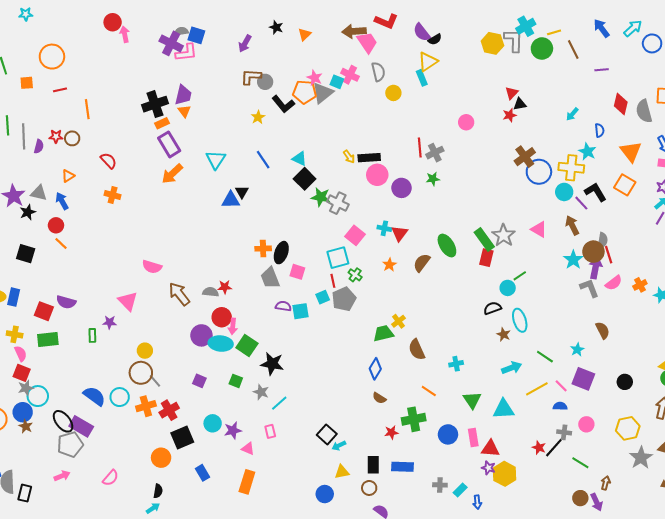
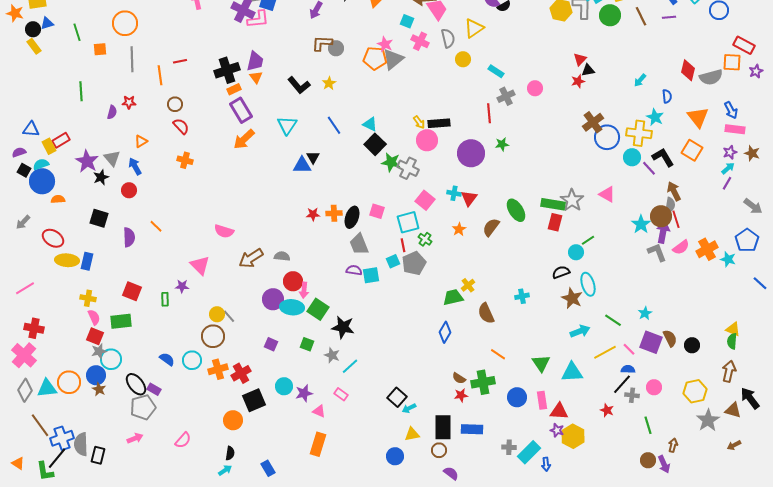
yellow triangle: (428, 62) -> (474, 28), moved
purple line: (602, 70) -> (669, 17), moved
cyan rectangle: (422, 78) -> (496, 71), moved, turned -35
cyan square: (337, 82) -> (407, 21), moved
red line: (60, 90) -> (180, 61), moved
black L-shape: (283, 104) -> (299, 85), moved
gray semicircle: (644, 111) -> (711, 77), turned -90
gray line: (24, 136) -> (132, 59), moved
brown circle: (72, 138) -> (175, 104), moved
gray cross: (435, 153) -> (506, 96), moved
pink circle: (377, 175) -> (427, 140), moved
purple circle: (402, 188) -> (471, 153), size x1.4
gray triangle: (39, 193) -> (112, 158), turned 36
brown arrow: (572, 225) -> (674, 191), moved
green rectangle: (484, 239) -> (553, 204), turned -45
orange line: (61, 243) -> (156, 226), moved
pink square: (297, 272) -> (377, 211), moved
gray trapezoid: (270, 278) -> (359, 244), moved
orange cross: (640, 285) -> (707, 249), size x1.5
red star: (225, 287) -> (313, 214), moved
brown arrow: (179, 294) -> (251, 258), turned -85
purple semicircle: (66, 302) -> (129, 237), moved, turned -108
red square: (44, 311) -> (132, 291), moved
brown semicircle: (603, 330) -> (670, 338), moved
brown star: (504, 334) -> (572, 298), size x1.5
green rectangle: (48, 339) -> (121, 321), moved
cyan cross: (456, 364) -> (522, 296), moved
gray line: (155, 381) -> (229, 316), moved
blue semicircle: (94, 396) -> (167, 359), size x0.7
brown semicircle: (379, 398) -> (459, 378), moved
purple rectangle: (81, 426) -> (154, 389), size x0.6
pink rectangle: (270, 431) -> (341, 394), turned -40
black line: (554, 448) -> (622, 384), moved
green line: (580, 463) -> (648, 425), turned 42
black rectangle: (373, 465) -> (443, 427), size x1.4
blue rectangle: (202, 473) -> (268, 468), moved
cyan rectangle: (460, 490) -> (529, 452), size x1.6

